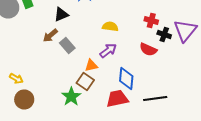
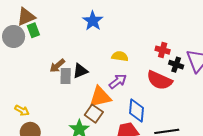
black triangle: (61, 14) -> (80, 71), moved
gray rectangle: (67, 46) -> (66, 76), moved, turned 42
red semicircle: (148, 50) -> (159, 80), size x1.4
orange triangle: (91, 66) -> (100, 97), size x1.6

